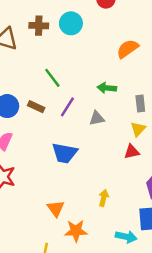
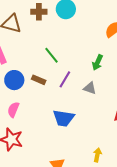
green arrow: (107, 88) -> (97, 62), turned -70
gray triangle: (97, 118) -> (90, 88), turned 32

